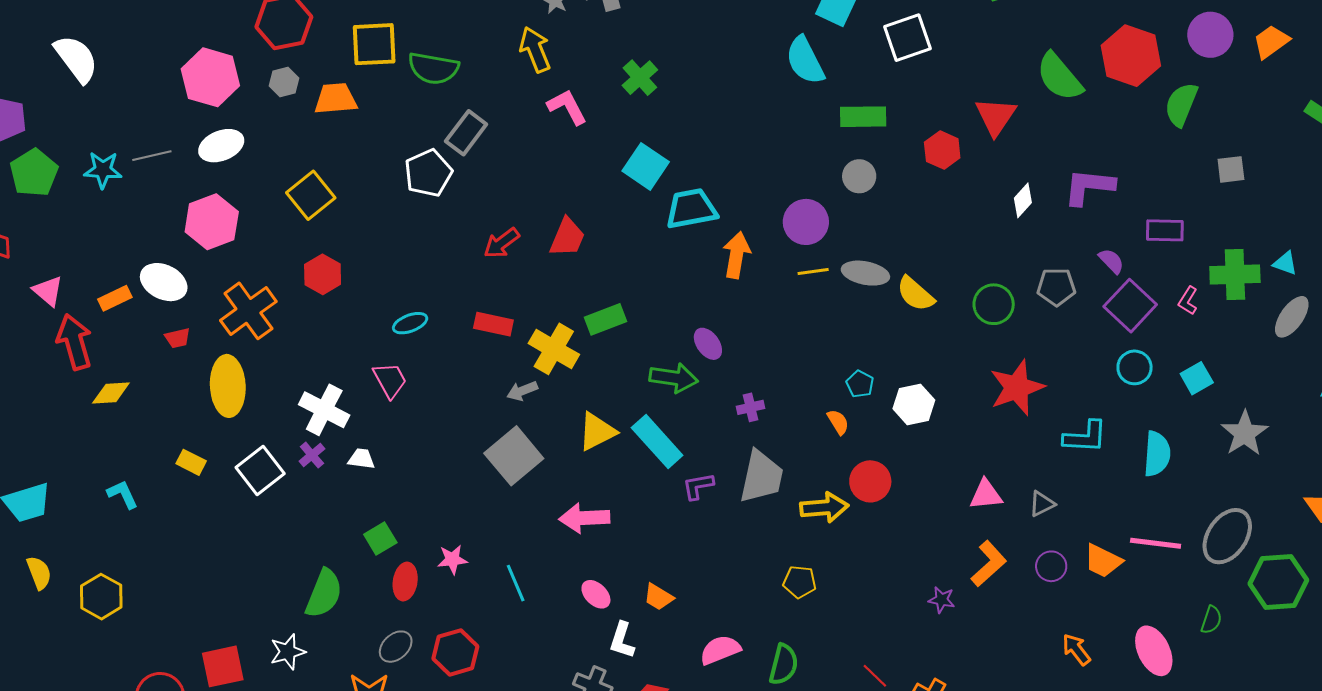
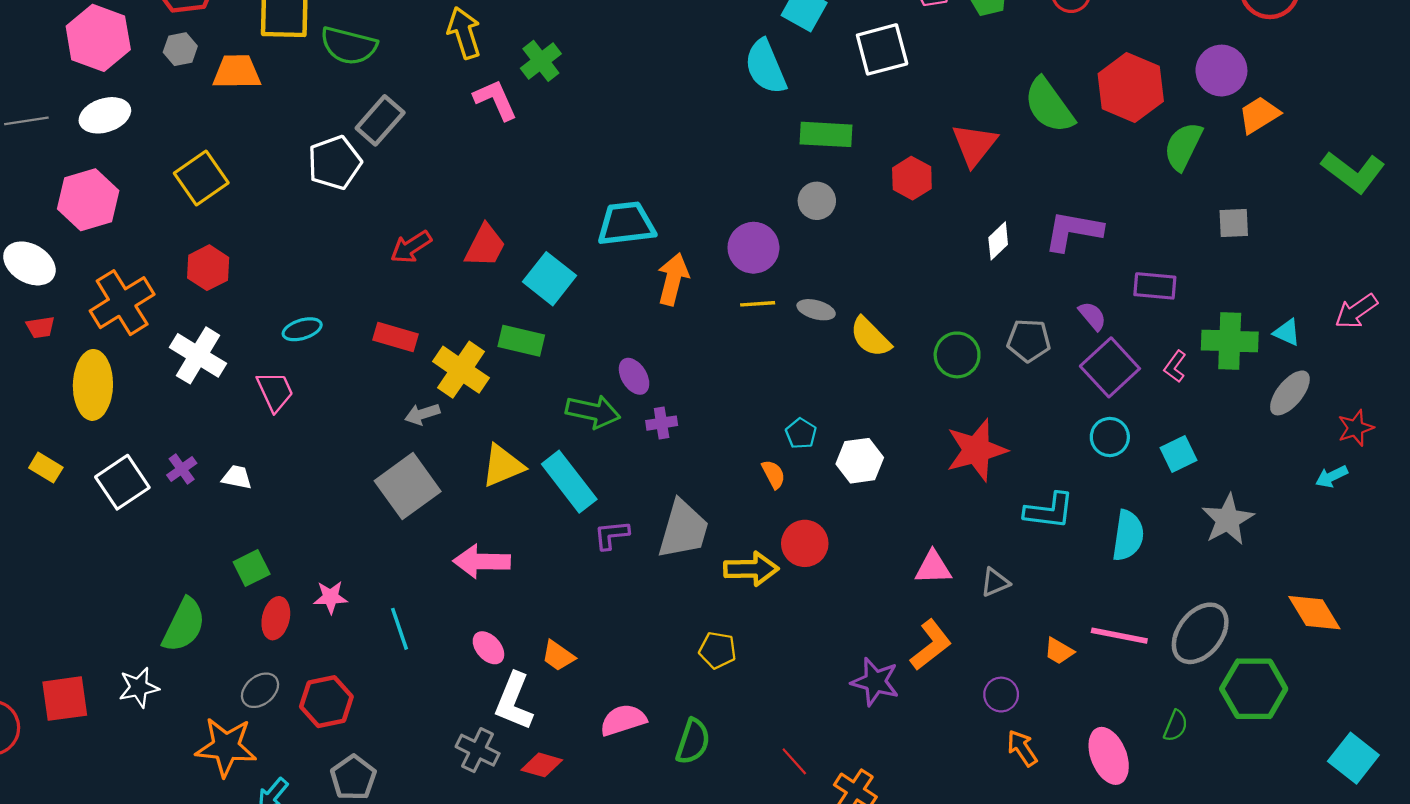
orange trapezoid: (1271, 42) -> (1259, 115), moved
green cross: (640, 78) -> (541, 61), moved
cyan square: (646, 166) -> (550, 279), moved
gray ellipse: (865, 273) -> (816, 310), size x0.7
green rectangle: (605, 319) -> (521, 341), turned 30
purple cross: (751, 407) -> (662, 423), moved
white cross: (324, 410) -> (198, 355), moved
orange trapezoid: (1103, 561) -> (1059, 651), size x0.7
purple circle: (1051, 566) -> (1001, 695), moved
purple star: (942, 600) -> (875, 682), size x1.6
white L-shape: (622, 640) -> (514, 701), size x1.4

